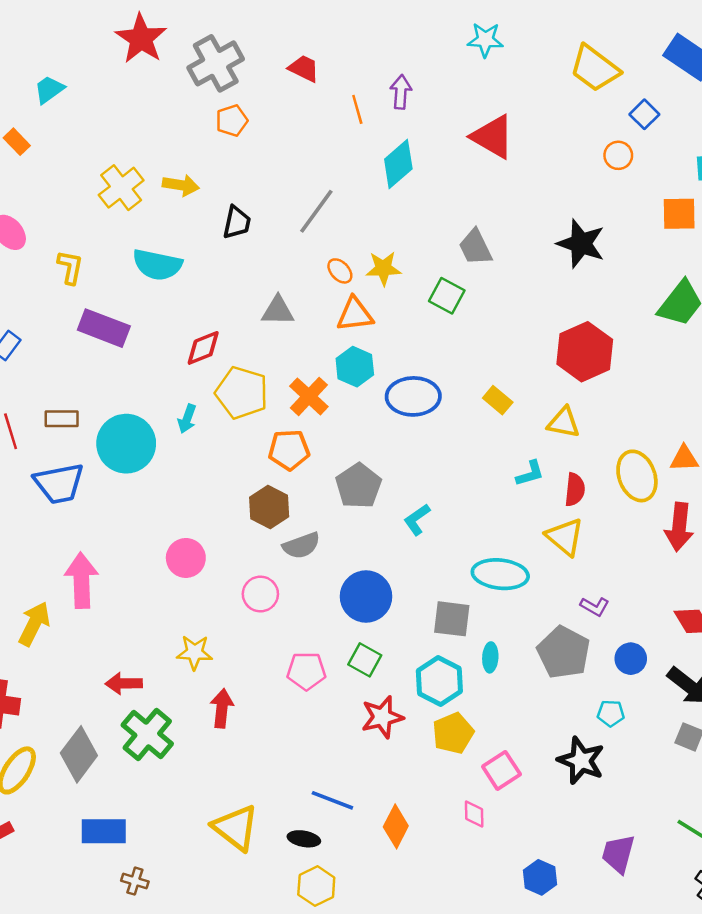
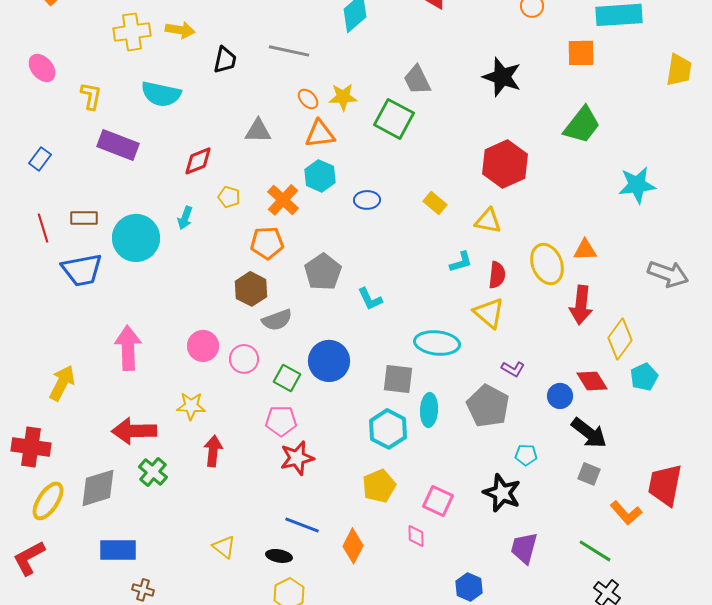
yellow cross: (121, 188) -> (132, 32), turned 30
gray line: (316, 211) -> (289, 51), turned 66
green square: (447, 296) -> (394, 119), size x1.4
yellow pentagon: (242, 393) -> (229, 197), size x0.5
blue ellipse: (413, 396) -> (367, 200), size x0.6
cyan L-shape: (417, 519) -> (370, 299), turned -80
pink circle: (186, 558) -> (203, 346), moved
pink arrow: (81, 580) -> (128, 348), moved
cyan ellipse: (490, 657) -> (429, 410), size x1.4
blue circle: (631, 659) -> (560, 396), moved
green square: (365, 660) -> (287, 378), moved
red arrow: (124, 683) -> (134, 431), size x1.5
red star: (382, 717) -> (297, 458), moved
yellow pentagon: (453, 733) -> (379, 486), moved
green cross: (147, 734) -> (153, 472), size x0.7
gray diamond: (79, 754) -> (98, 488), turned 36
pink square: (501, 770) -> (438, 501), turned -32
yellow triangle: (236, 828) -> (224, 547), size x0.6
purple trapezoid: (618, 854) -> (524, 548), moved

